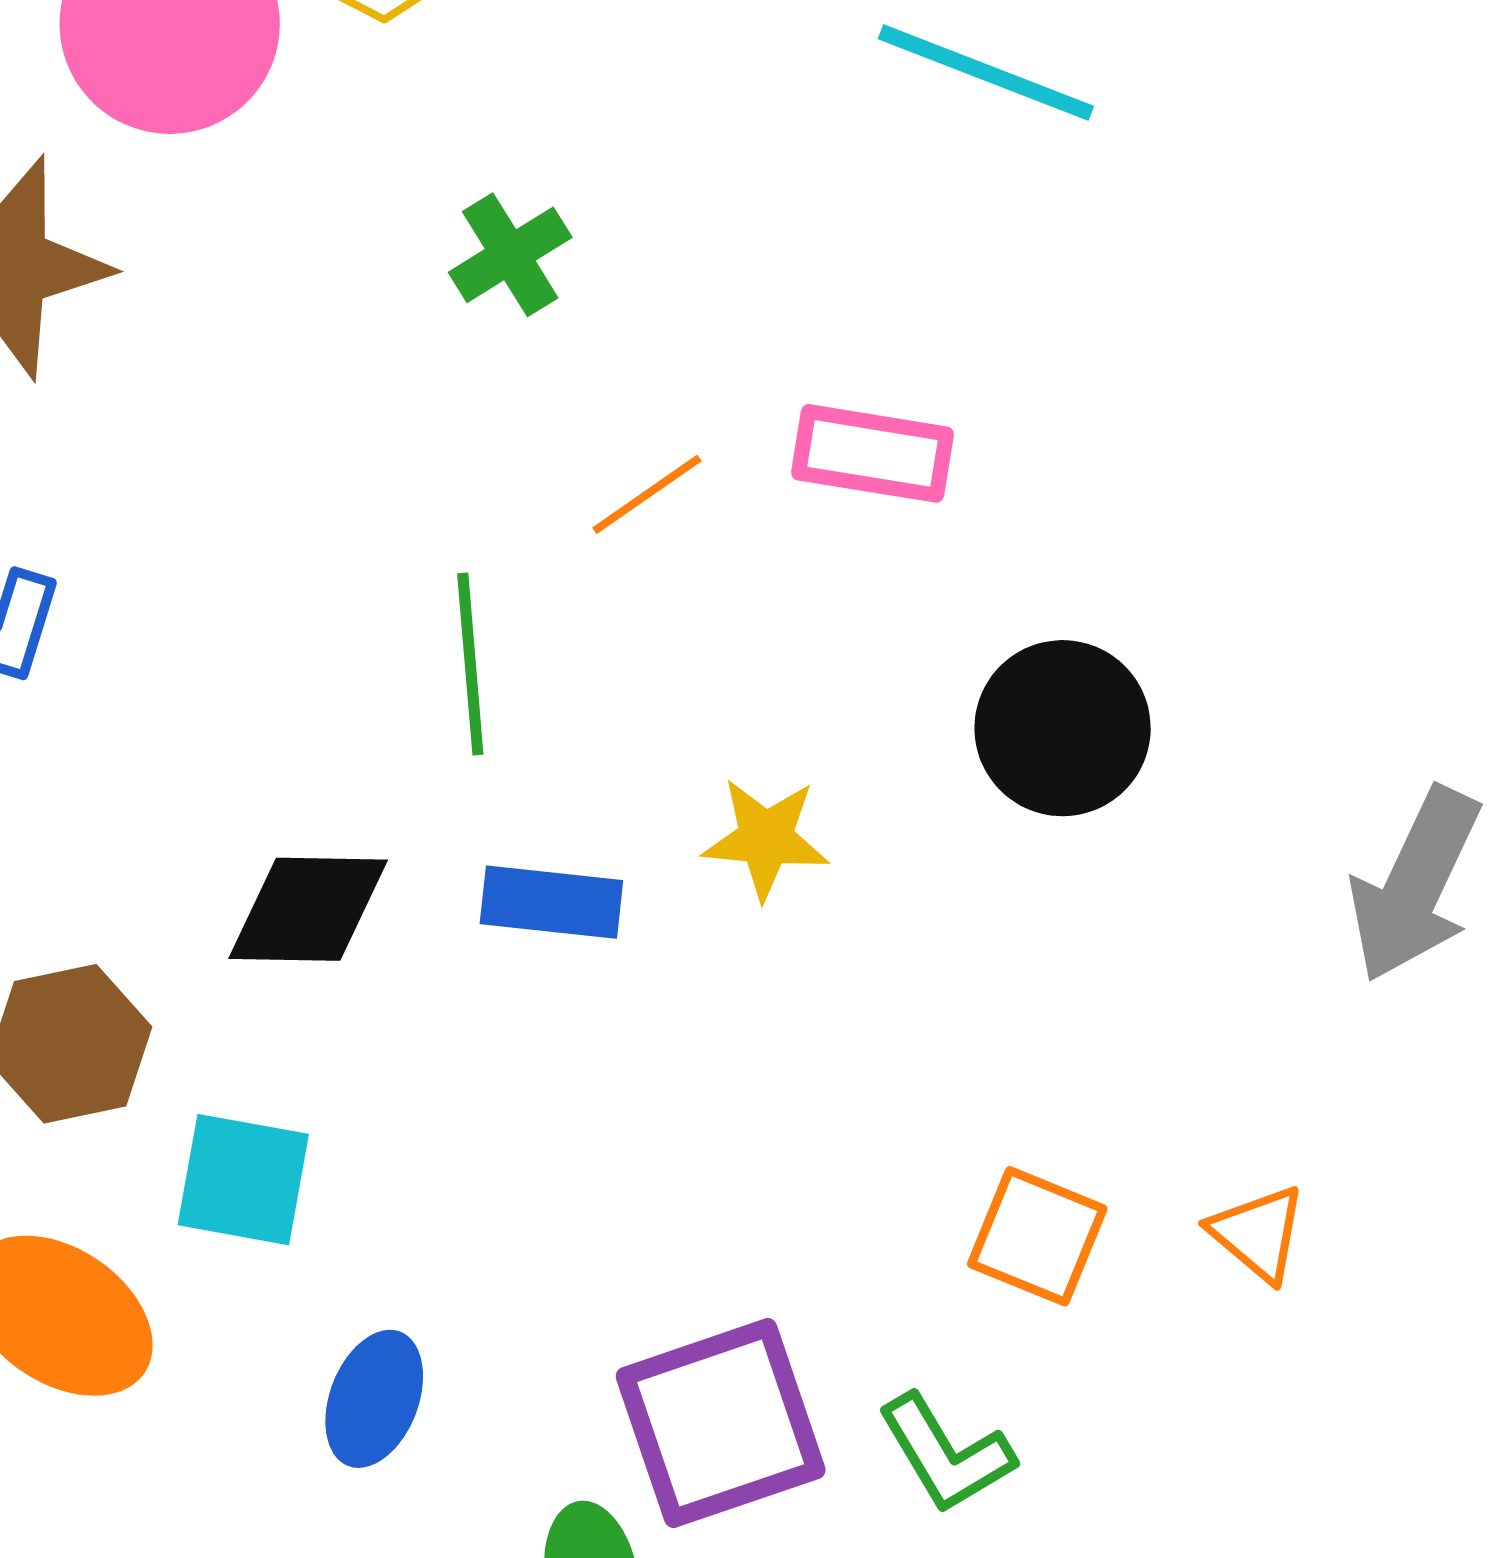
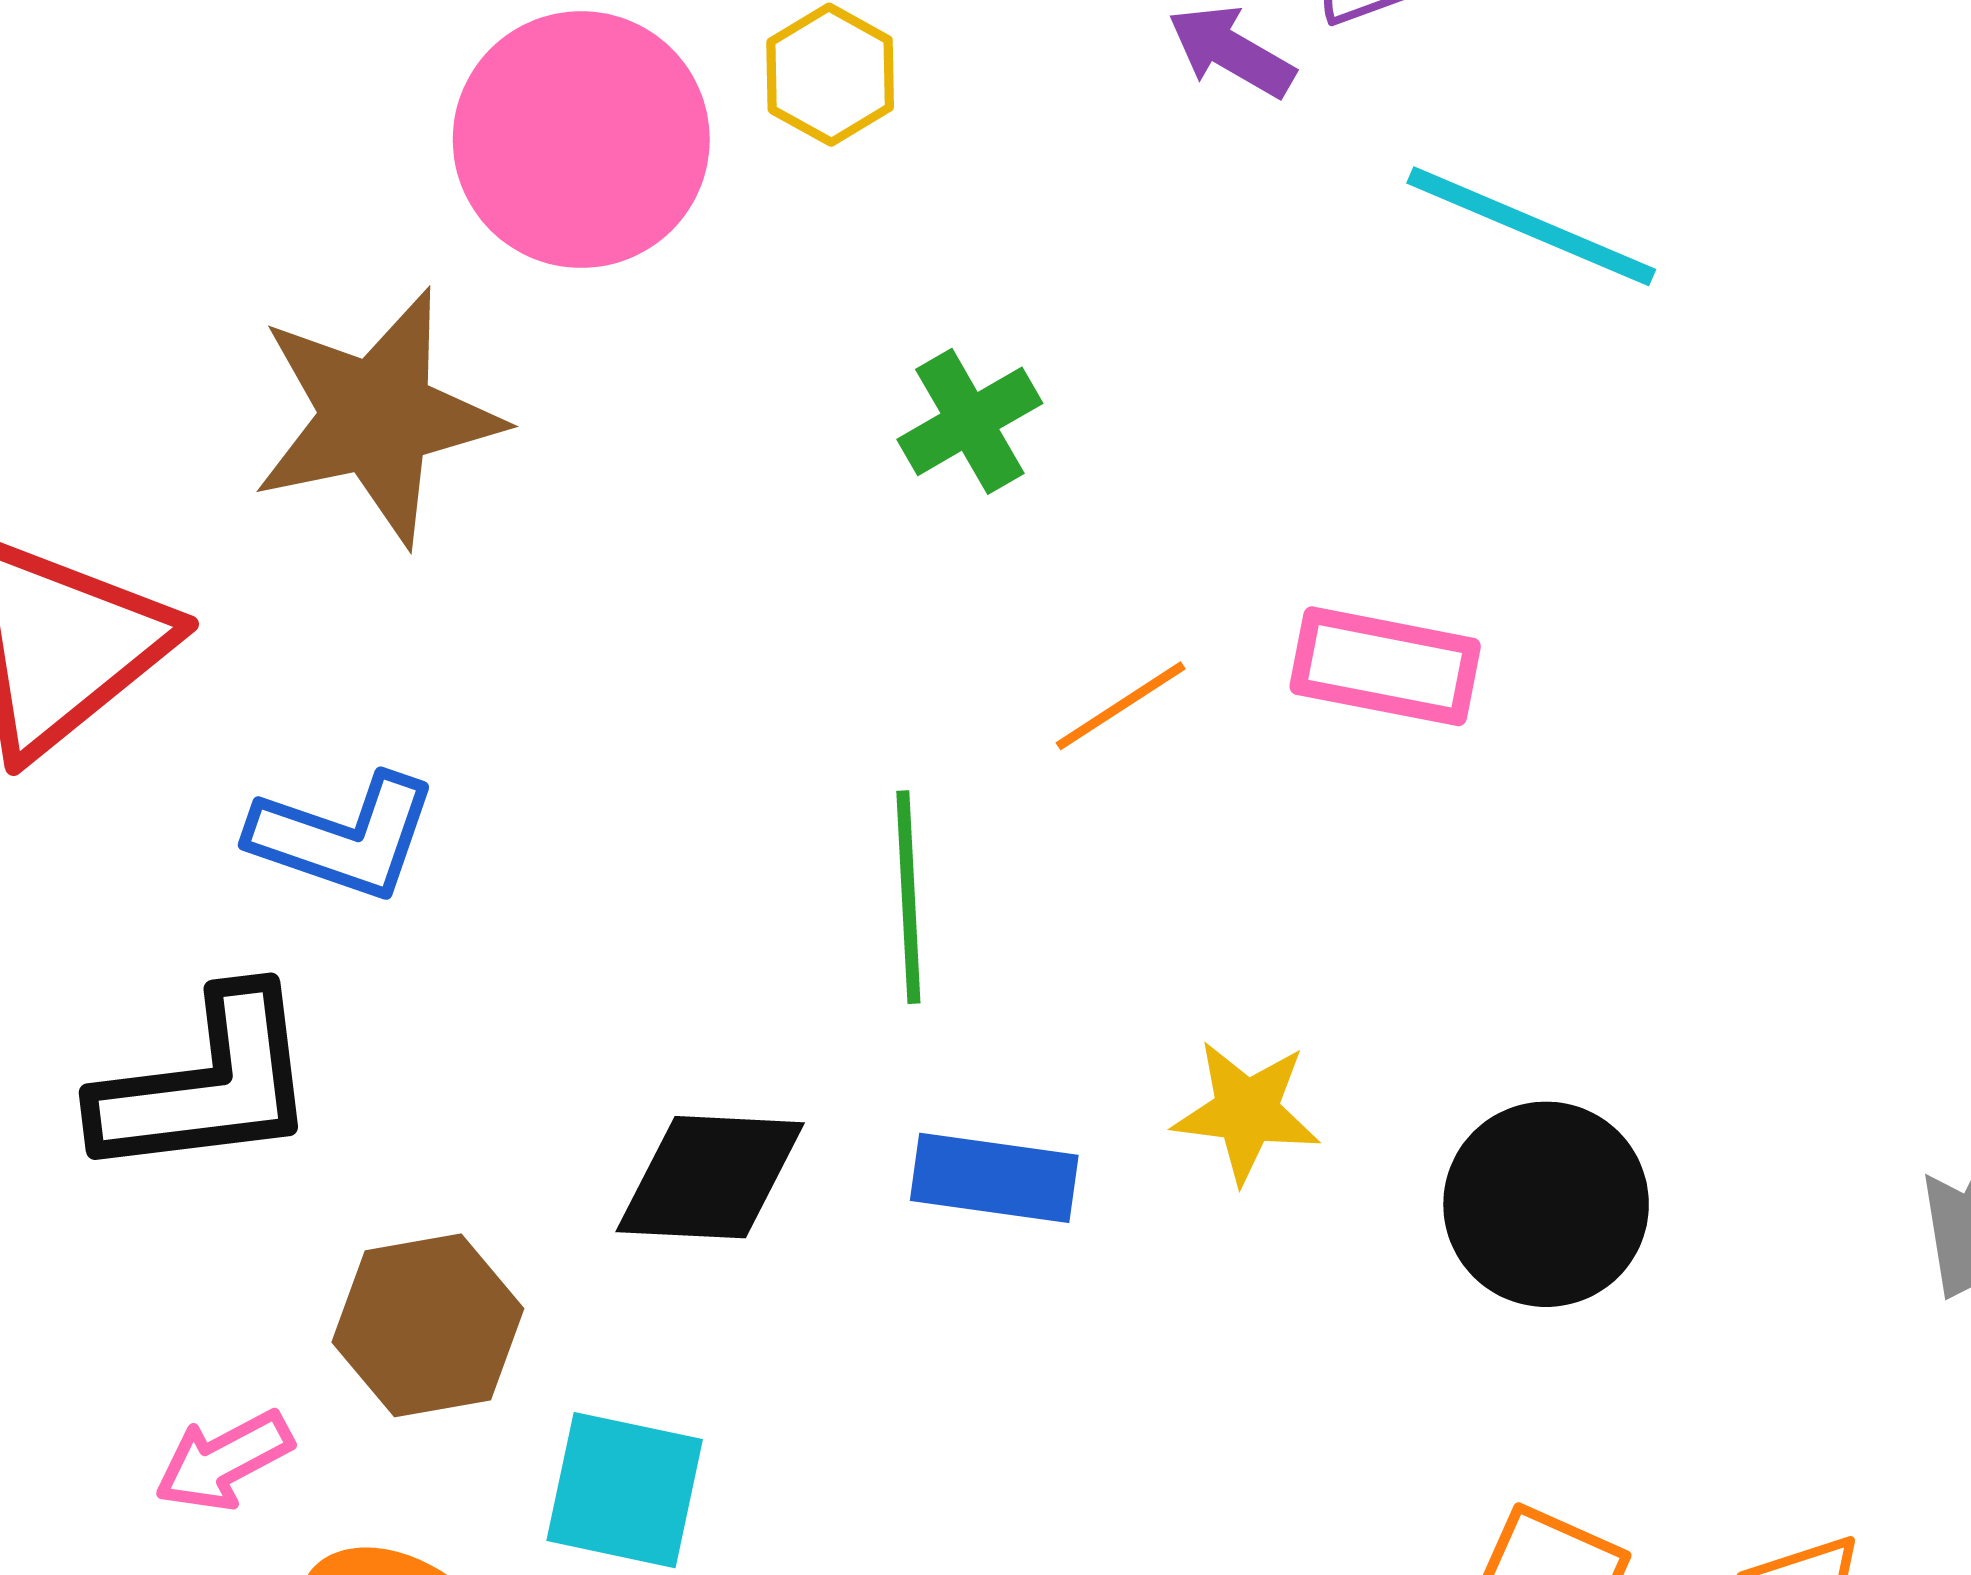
black circle: (1063, 728) -> (1546, 1204), moved

